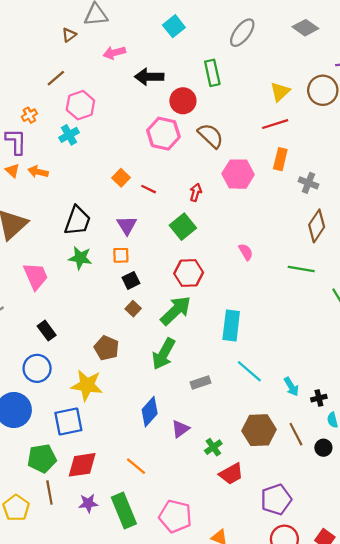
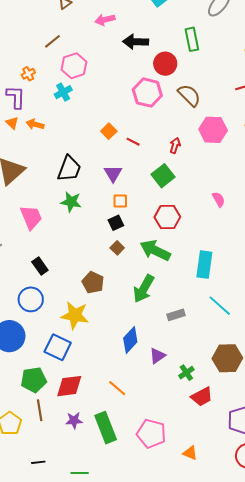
orange square: (121, 255) -> (120, 201), moved
green arrow: (176, 311) -> (155, 250), turned -112
blue square: (68, 421) -> (58, 347), turned 36

